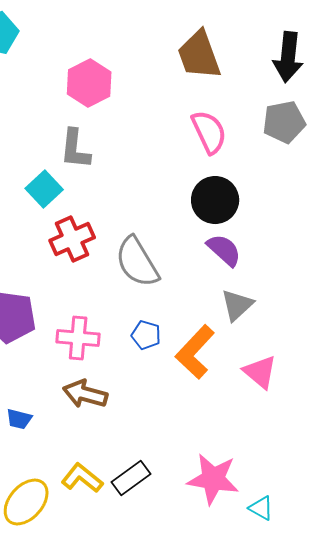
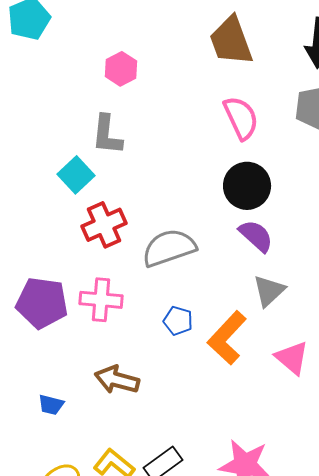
pink hexagon: (89, 83) -> (121, 69), size x0.7
gray semicircle: (137, 262) -> (169, 248), turned 102
pink cross: (78, 338) -> (101, 300), moved

